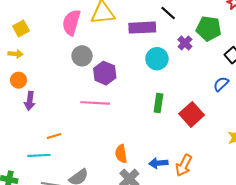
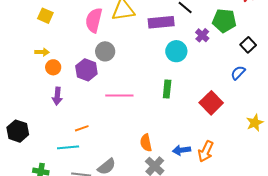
yellow square: (21, 28) -> (45, 16), moved, turned -35
purple hexagon: (105, 73) -> (86, 70), moved
orange circle: (18, 80) -> (53, 67), moved
green rectangle: (158, 103) -> (167, 89), moved

